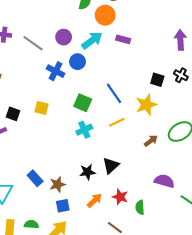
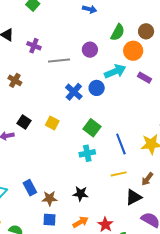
purple circle: (64, 37) -> (90, 50), moved
gray line: (33, 43) -> (59, 60), turned -55
blue line: (114, 93) -> (121, 144), moved
yellow line: (117, 122) -> (119, 174), moved
brown arrow: (151, 141) -> (147, 179), turned 152
black triangle: (111, 166) -> (134, 197), moved

